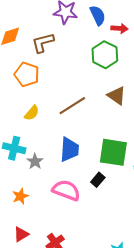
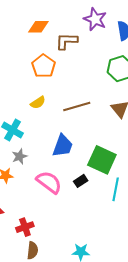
gray star: (35, 161) -> (20, 156), moved

